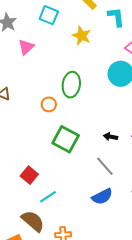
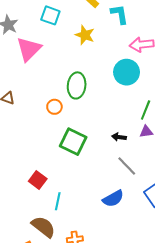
pink triangle: (26, 47) -> (29, 49), size x1.5
gray line: (105, 166) -> (127, 166), moved
cyan line: (48, 197) -> (58, 201), turned -42

